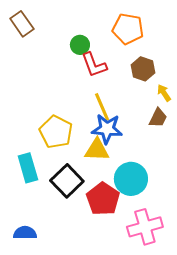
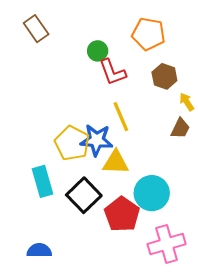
blue star: (107, 129) -> (97, 140), moved

